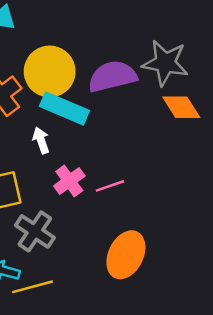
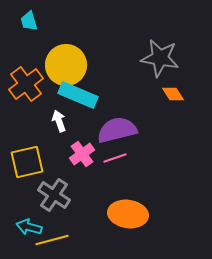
purple semicircle: (112, 76) -> (117, 130), moved
orange diamond: (181, 107) -> (173, 94), size x0.7
orange ellipse: (126, 255) -> (128, 214), turned 72

